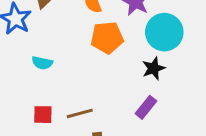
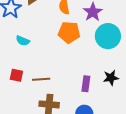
black star: (154, 68) -> (111, 78), moved
purple rectangle: (146, 107) -> (86, 84), turned -42

